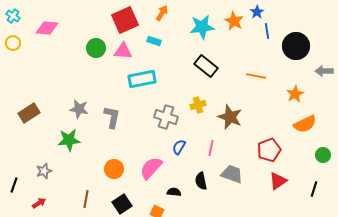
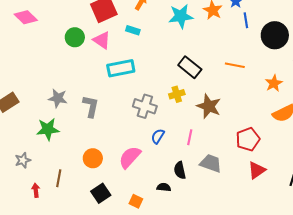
pink diamond: (47, 28) -> (26, 17), turned 40
pink triangle: (123, 51) -> (102, 40), turned 30
black rectangle: (206, 66) -> (190, 67), moved
black semicircle: (174, 192) -> (164, 187), moved
brown line: (86, 199) -> (59, 178), moved
red arrow: (39, 203) -> (36, 190), moved, turned -64

